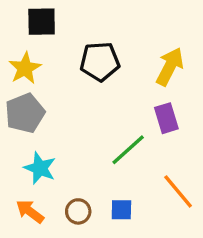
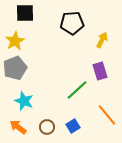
black pentagon: (100, 62) -> (72, 23), moved
yellow arrow: (170, 67) -> (102, 40), size x0.7
blue square: (121, 210) -> (73, 126), turned -32

